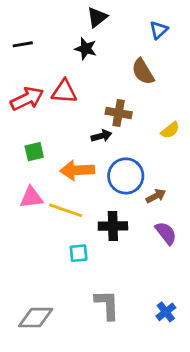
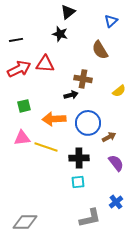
black line: (23, 44) -> (16, 40), moved
cyan square: (79, 253) -> (78, 182), moved
gray L-shape: (107, 305) -> (90, 218), moved, turned 80
blue cross: (166, 312) -> (116, 202), moved

